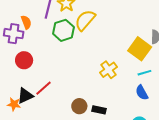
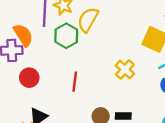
orange semicircle: (26, 22) -> (23, 35), size x1.5
red line: (43, 88) -> (75, 82), moved, turned -30

